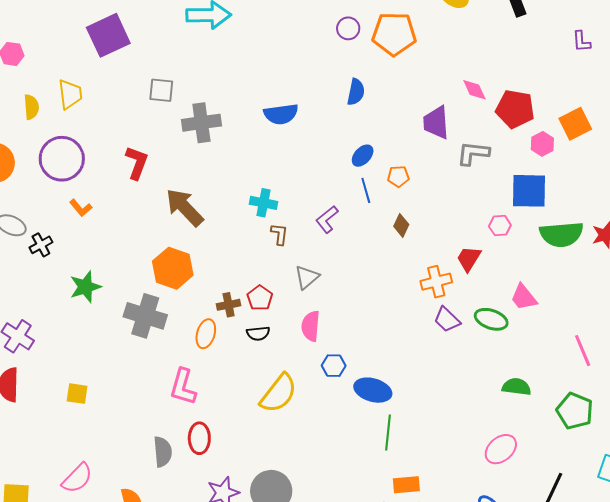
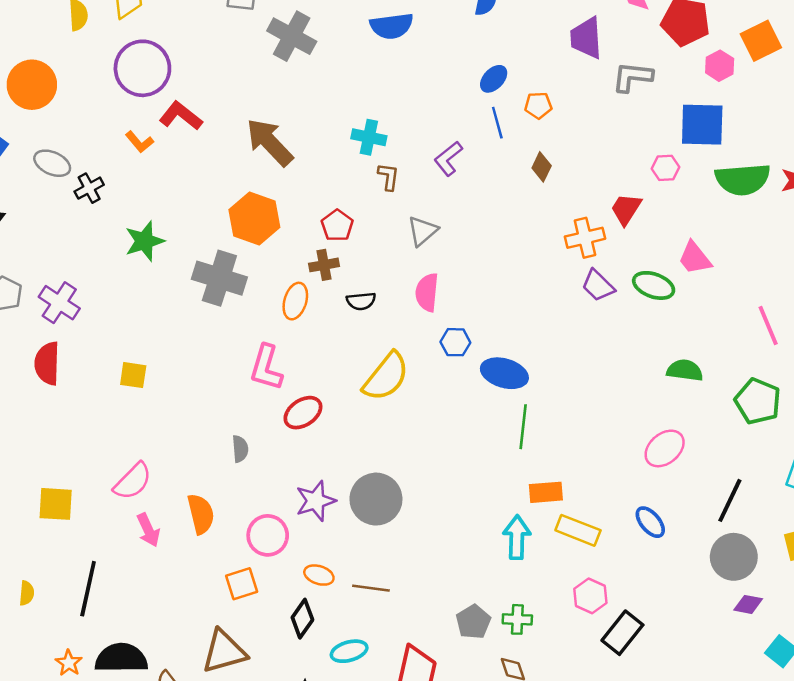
gray cross: (201, 123) -> (292, 36), turned 36
purple circle: (62, 159) -> (142, 68), moved
red L-shape: (137, 163) -> (181, 116), moved, turned -72
red pentagon: (260, 298) -> (337, 226), moved
red ellipse: (199, 438) -> (303, 413), moved, turned 56
gray semicircle: (163, 452) -> (240, 449), size x0.7

